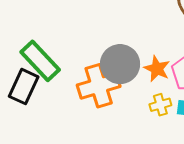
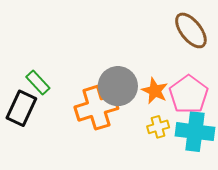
green rectangle: (40, 61) -> (38, 83), size x0.6

